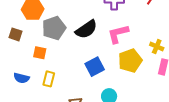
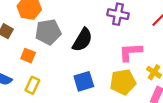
black semicircle: (86, 29) -> (82, 40), turned -35
pink L-shape: (118, 34) -> (130, 52), moved

